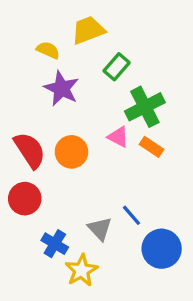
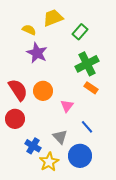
green rectangle: (117, 67) -> (80, 32), moved
pink triangle: (118, 137) -> (67, 106), moved, turned 40
blue line: (132, 215) -> (87, 127), moved
blue circle: (162, 249) -> (80, 156), moved

